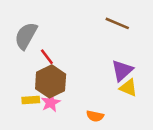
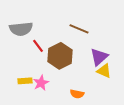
brown line: (117, 23) -> (79, 29), moved
gray semicircle: (26, 36) -> (21, 29), turned -125
brown hexagon: (51, 81) -> (60, 56), moved

